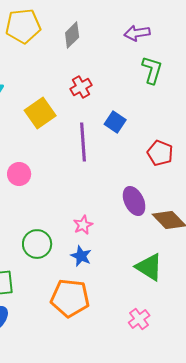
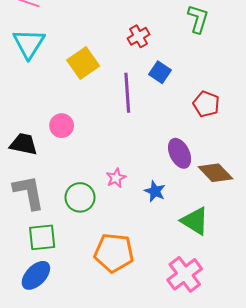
red cross: (81, 87) -> (139, 36), moved
pink star: (83, 225) -> (116, 178), moved
blue star: (81, 256) -> (155, 191), moved
pink cross: (139, 319) -> (185, 274), size x1.6

